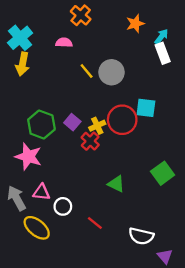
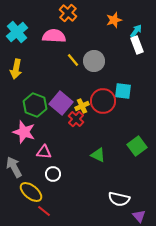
pink semicircle: (64, 43) -> (54, 36), size x1.6
yellow arrow: (22, 64) -> (16, 69), moved
purple square: (72, 122) -> (61, 103), size x1.6
pink triangle: (41, 192) -> (44, 152), moved
red line: (95, 223) -> (44, 211), moved

